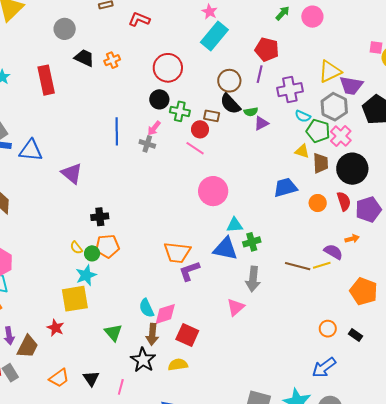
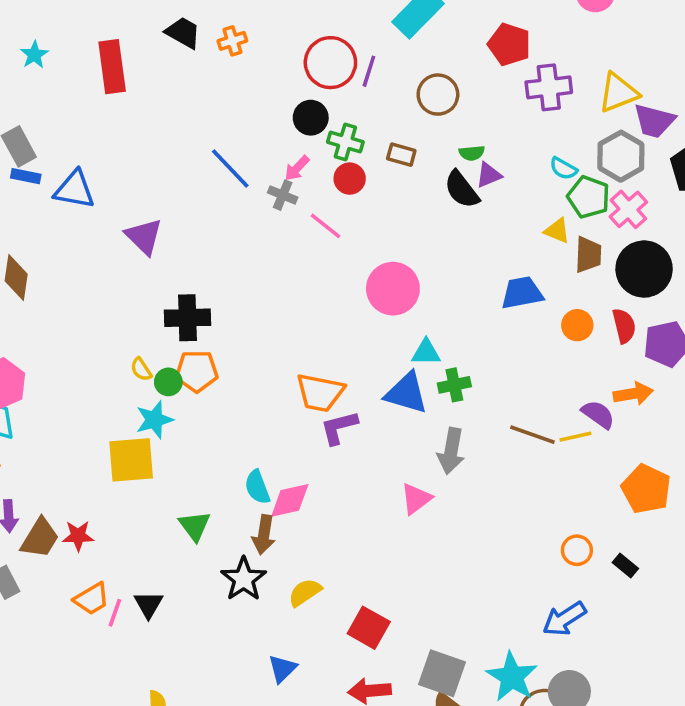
purple line: (260, 74) -> (369, 71), moved
purple cross: (290, 90) -> (549, 87), moved
black semicircle: (230, 104) -> (462, 189), moved
red circle: (200, 129) -> (350, 179), moved
blue line: (117, 131) -> (230, 168), turned -48
pink line: (195, 148) -> (325, 226), moved
black cross: (100, 217) -> (187, 318), size x1.4
orange arrow: (352, 239) -> (633, 394), size x1.5
red star: (55, 328) -> (78, 536), moved, turned -30
red square: (187, 335) -> (369, 628), moved
yellow semicircle: (178, 365) -> (305, 592), turned -30
pink line: (121, 387) -> (115, 613), moved

